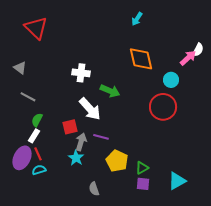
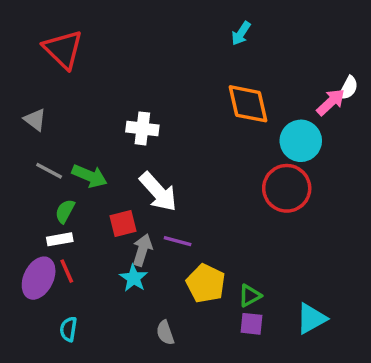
cyan circle: (171, 80) -> (301, 141), size x1.5
green arrow: (110, 91) -> (90, 176), moved
white rectangle: (34, 136) -> (60, 239), turned 48
cyan semicircle: (39, 170) -> (68, 329), moved, turned -64

